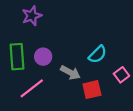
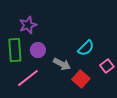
purple star: (32, 16) -> (28, 25), moved
red square: (92, 90) -> (81, 79), turned -36

